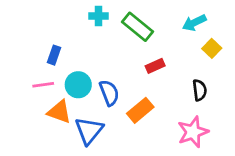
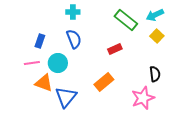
cyan arrow: (194, 23) -> (155, 15), moved
green rectangle: (138, 27) -> (126, 20), moved
black semicircle: (200, 90) -> (155, 74), moved
blue semicircle: (109, 93) -> (74, 39), moved

